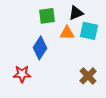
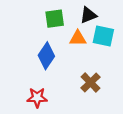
red star: (22, 74) -> (37, 98), moved
brown cross: (88, 76) -> (91, 82), moved

